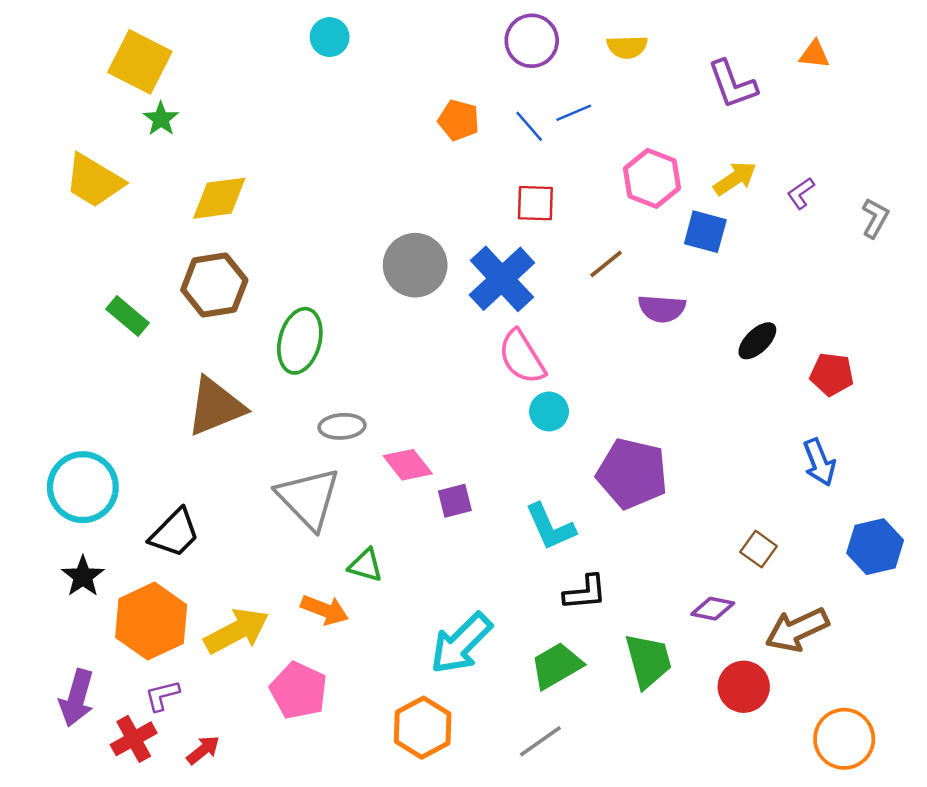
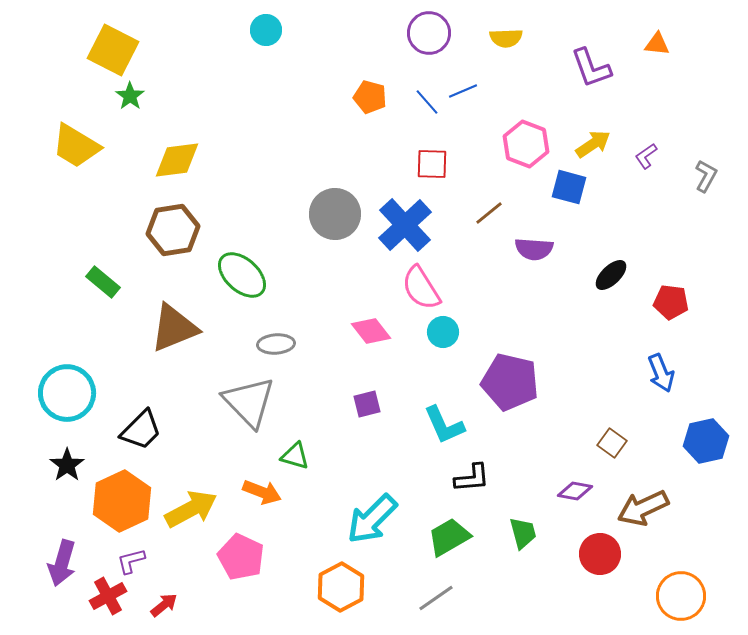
green rectangle: (127, 316) -> (103, 282), moved
green ellipse: (300, 341) -> (242, 275), turned -63
pink diamond: (408, 465) -> (371, 331), moved
green trapezoid: (648, 661) -> (523, 533), size x0.7

